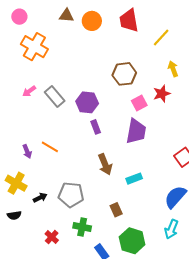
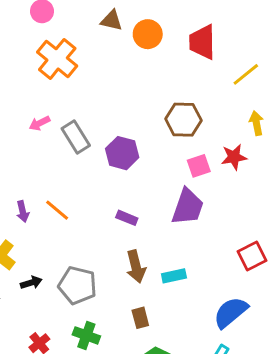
purple rectangle: (96, 127) -> (127, 218), moved, turned -56
brown arrow: (105, 164) -> (136, 267), moved

